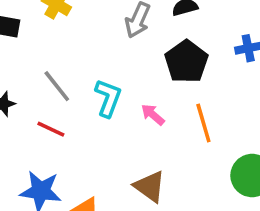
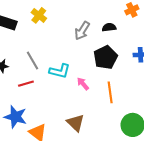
cyan L-shape: (108, 98) -> (60, 71), turned 75
red line: (51, 129) -> (26, 84), turned -49

